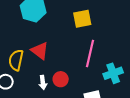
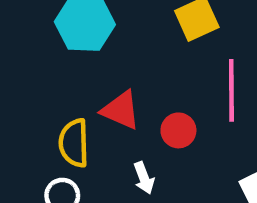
red circle: (61, 79) -> (178, 130), moved

